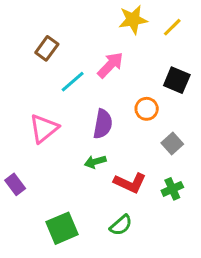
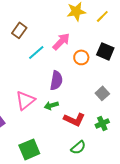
orange circle: (147, 109) -> (81, 57), moved
pink triangle: (44, 128) -> (25, 100), moved
green semicircle: (121, 225) -> (78, 147), moved

